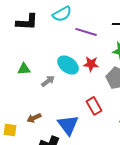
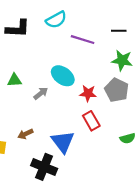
red star: (91, 64) -> (88, 93), moved

